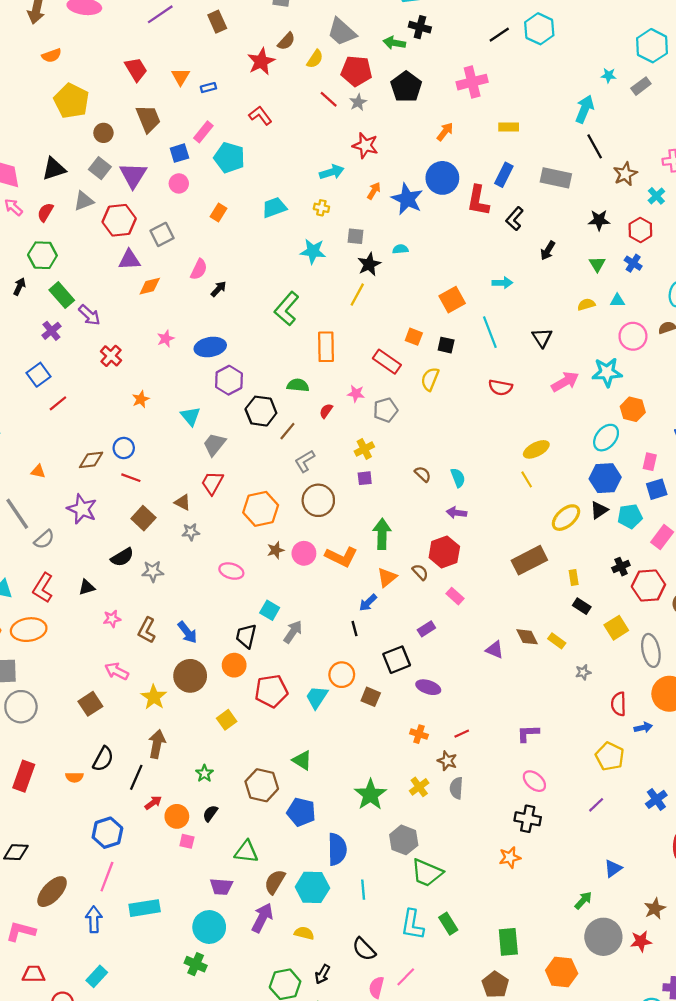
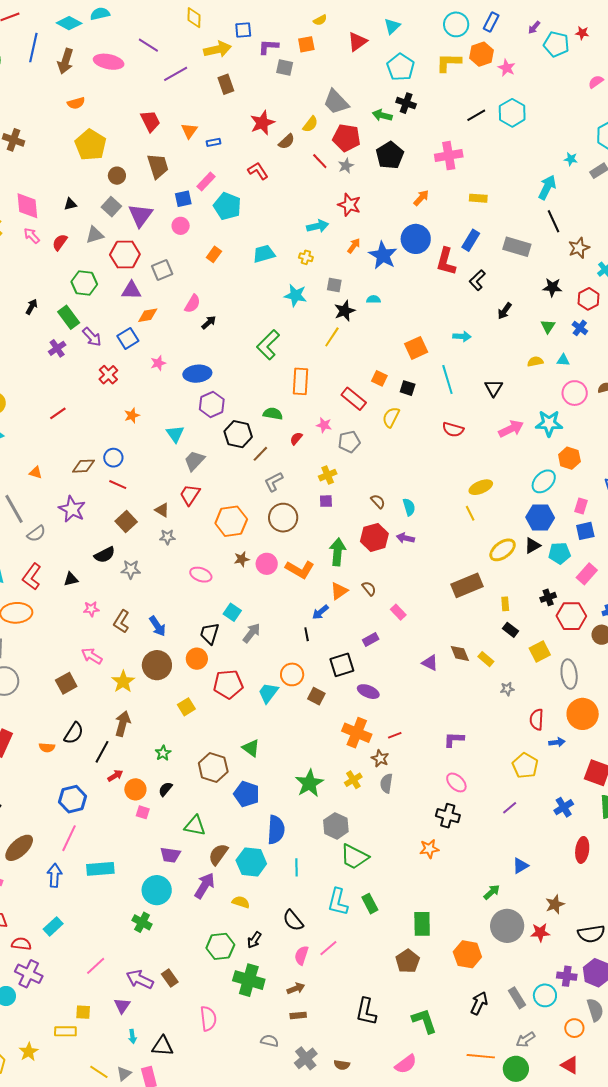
brown semicircle: (286, 41) -> (287, 142), moved
black triangle: (54, 169) -> (70, 204), size x0.6
green hexagon: (42, 255) -> (84, 283), moved
blue square: (39, 375) -> (128, 338), moved
red hexagon: (444, 552) -> (374, 537), moved
orange cross: (419, 734) -> (357, 733), size x1.8

